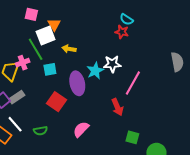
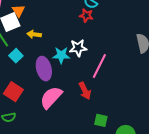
cyan square: (50, 69) -> (16, 56), turned -32
cyan star: (95, 71) -> (61, 55), turned 30
red square: (57, 102) -> (13, 92), moved
pink semicircle: (81, 129) -> (51, 97), moved, size x1.4

